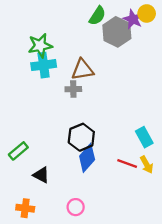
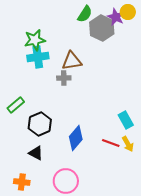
black hexagon: (81, 137) -> (40, 124), moved
green rectangle: (18, 151) -> (16, 105), moved
pink circle: (76, 207) -> (66, 181), size x1.6

